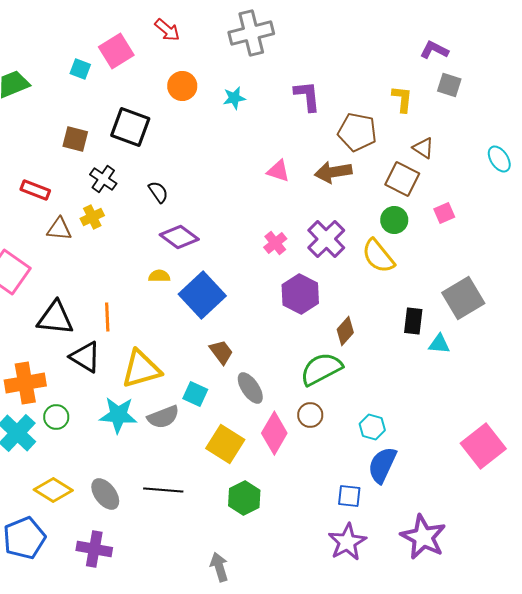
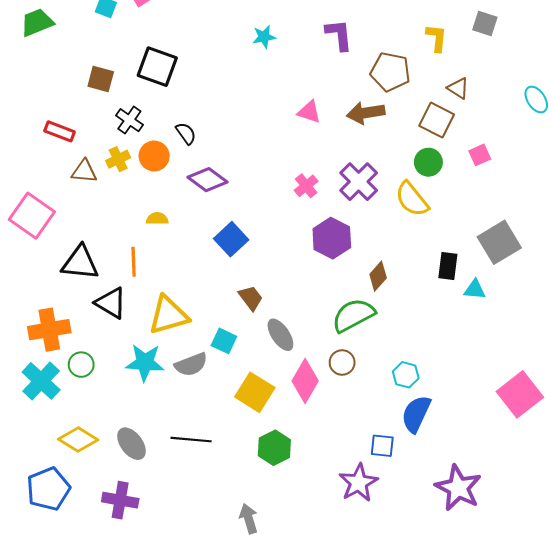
orange circle: (182, 86) -> (154, 156), moved
yellow semicircle: (159, 276) -> (157, 219), moved
blue square: (202, 295) -> (231, 239), size x0.7
purple star: (347, 542) -> (359, 483), moved

